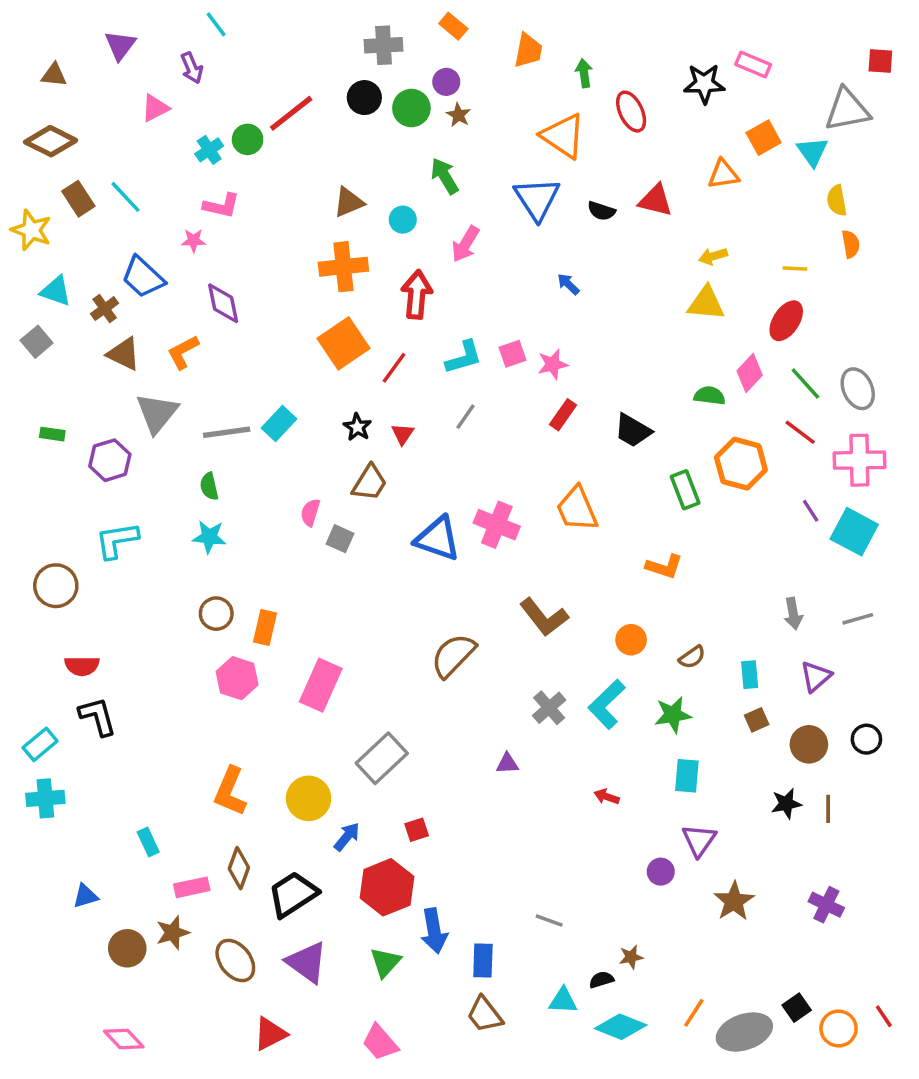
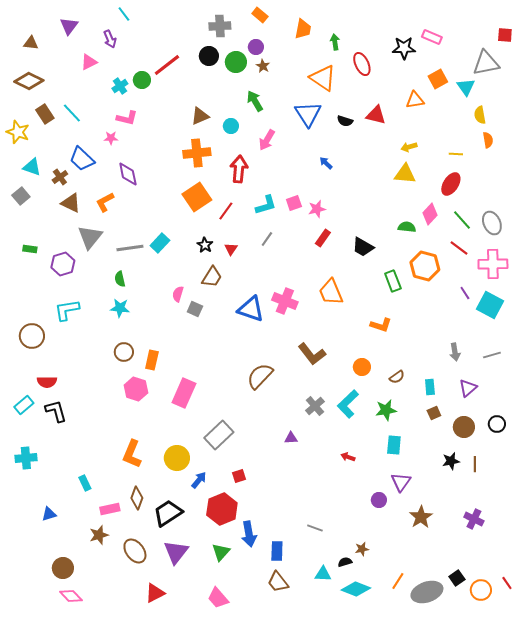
cyan rectangle: (40, 744) -> (24, 405), moved
brown circle: (127, 948) -> (63, 568), moved
purple triangle: (307, 962) -> (176, 552), turned 32

